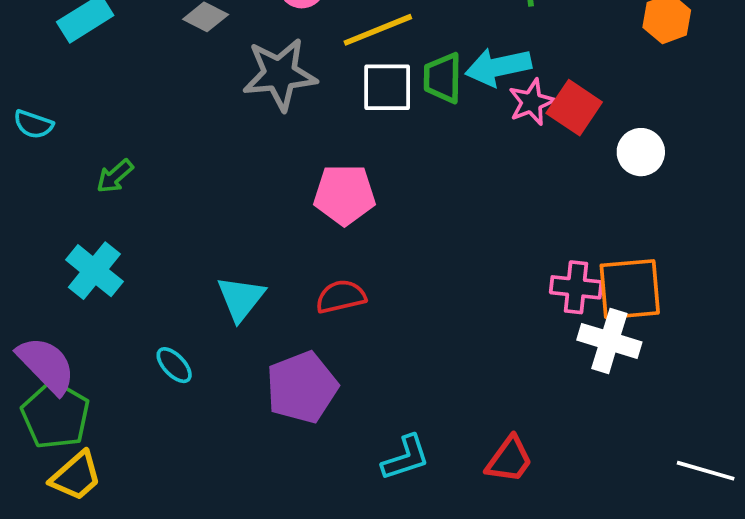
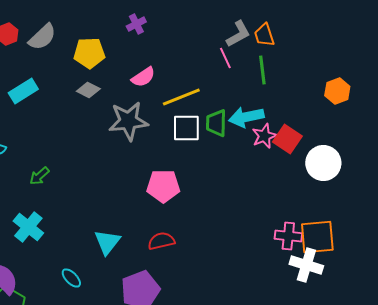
white circle: (641, 152) -> (323, 163), size x1.4

